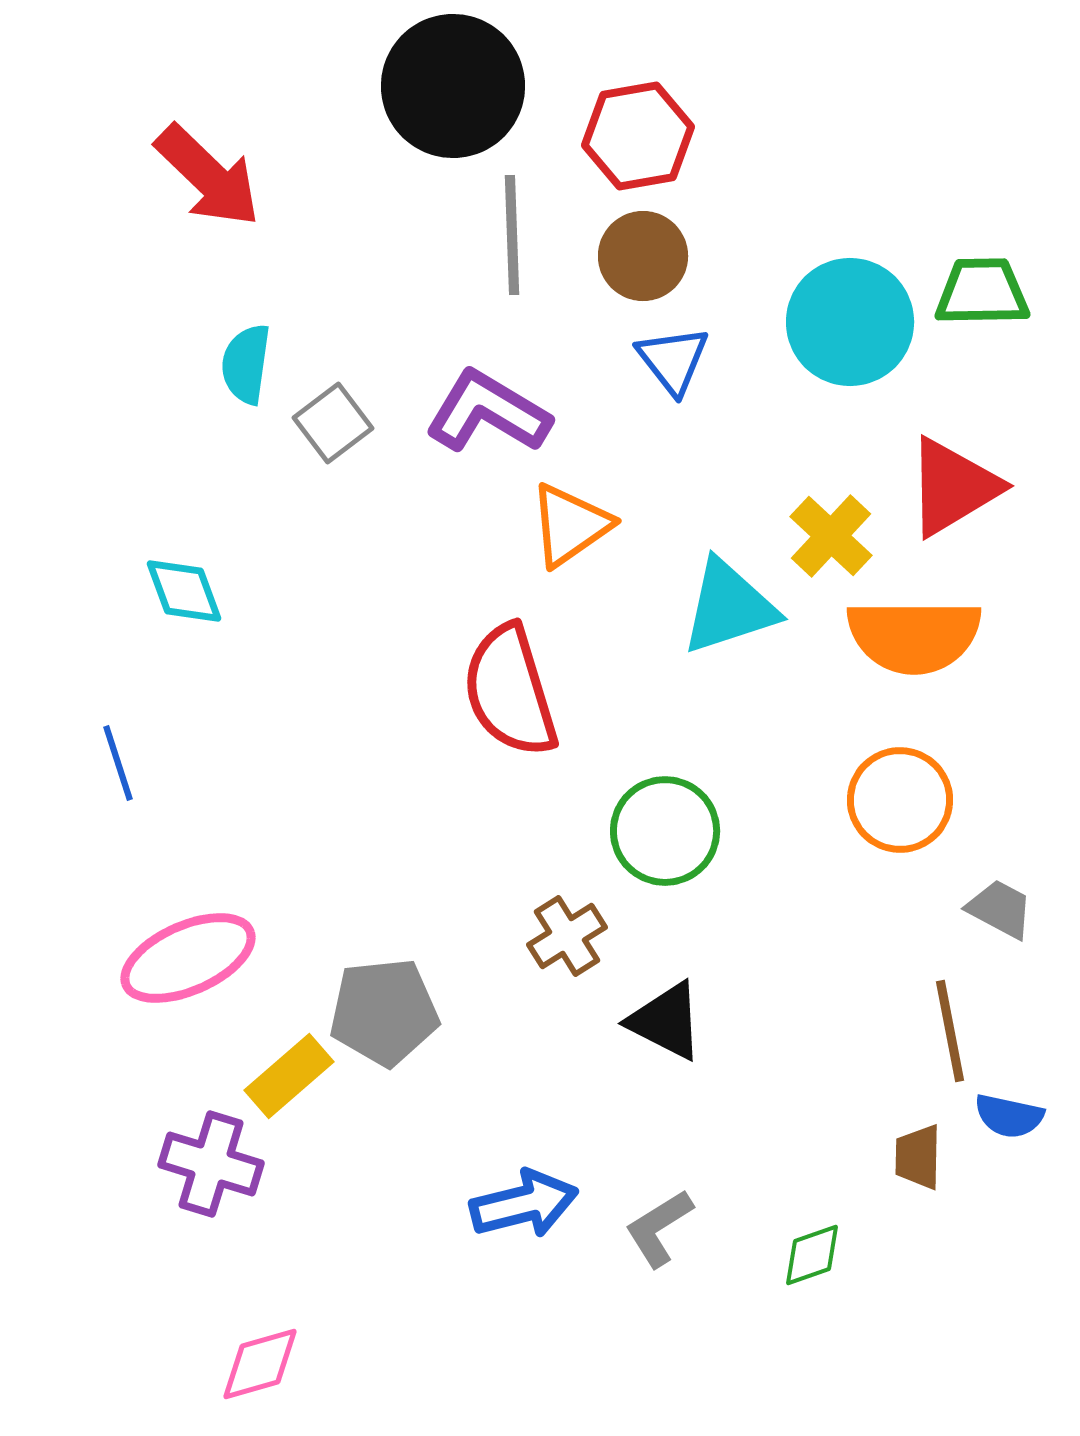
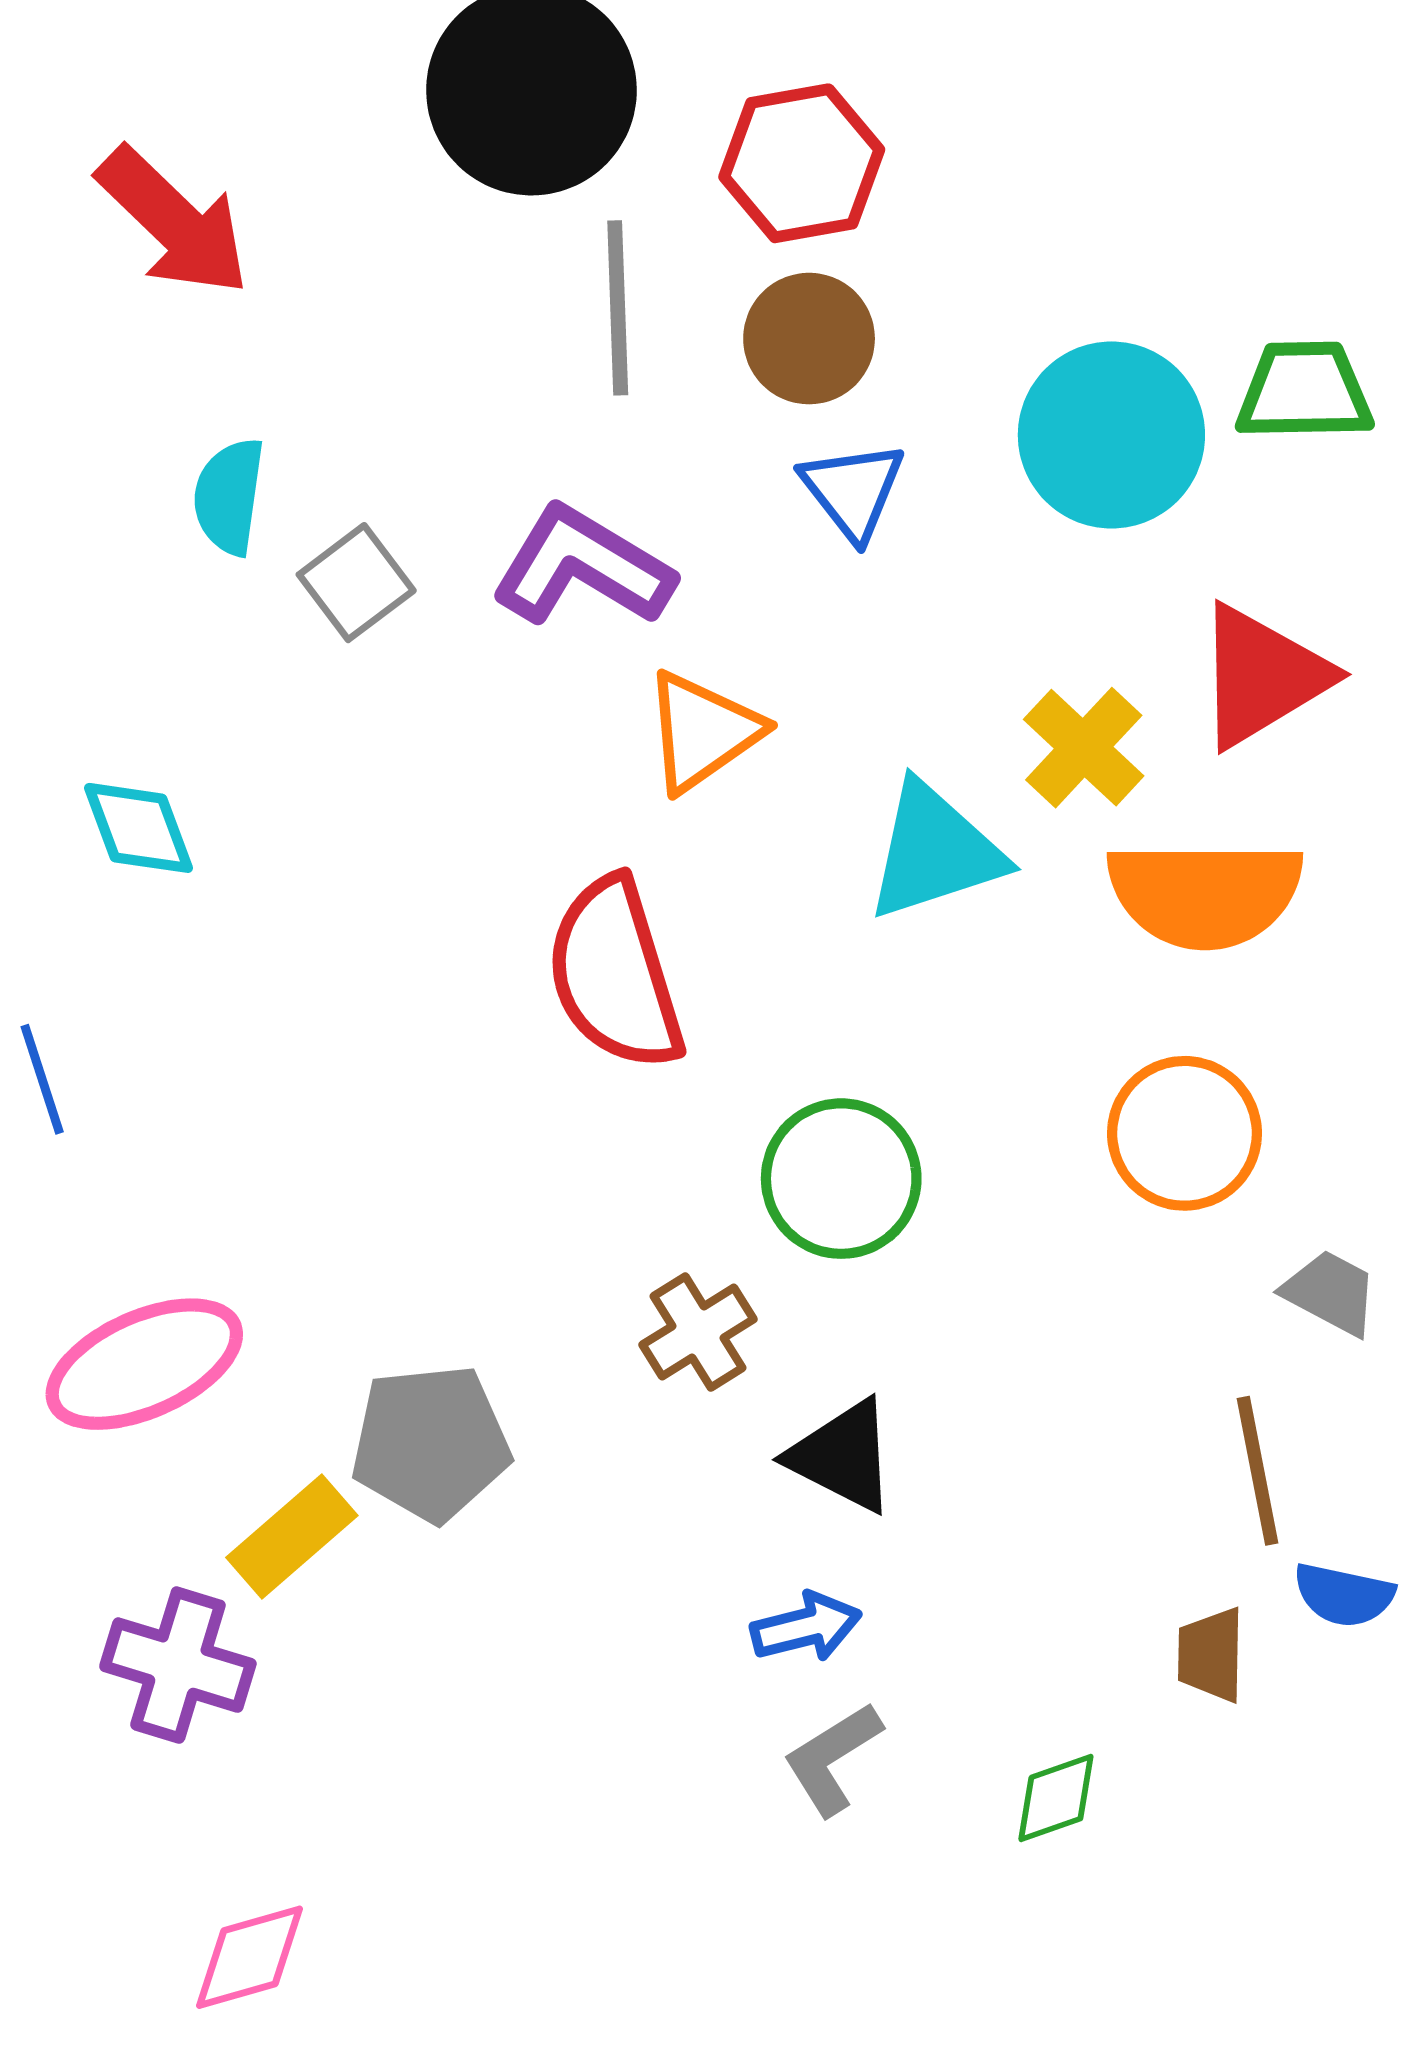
blue arrow: (524, 1204) -> (806, 1627), moved, size x0.7

